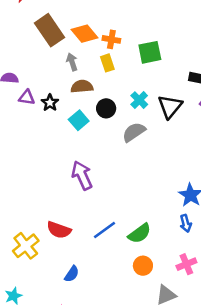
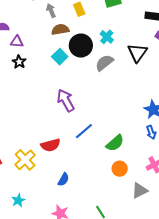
black star: (50, 103) -> (19, 62), moved
black triangle: (170, 106) -> (137, 53), moved
black circle: (106, 108) -> (81, 46), size x1.5
red semicircle: (59, 230) -> (51, 145), turned -30
blue line: (105, 230) -> (84, 131), moved

